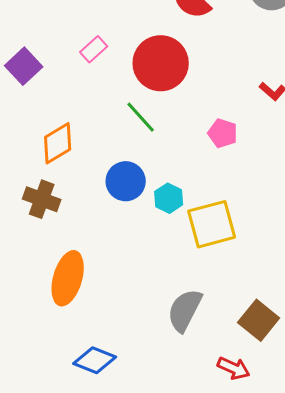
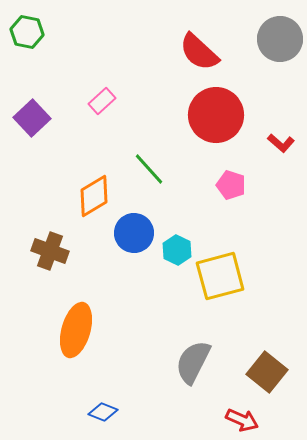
red circle: (161, 63) -> (216, 115), moved
orange diamond: (58, 143) -> (94, 196), moved
blue diamond: (95, 360) -> (103, 412), size x0.7

